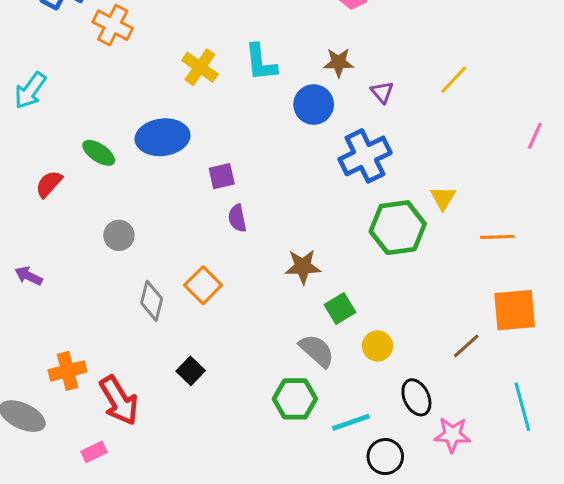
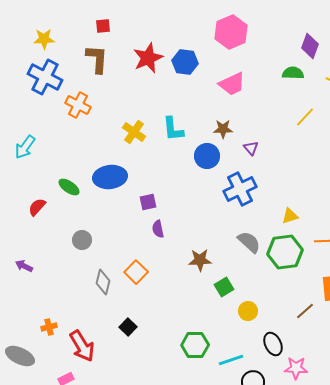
yellow line: (454, 80) -> (305, 117), moved
yellow triangle: (443, 198) -> (290, 216), turned 42
green hexagon: (398, 228) -> (285, 252), moved
gray semicircle: (317, 351) -> (249, 242), moved
orange cross: (68, 371) -> (49, 327), size x0.7

